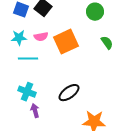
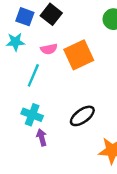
cyan star: (19, 38) -> (15, 42), moved
cyan line: (28, 59) -> (33, 75), turned -66

